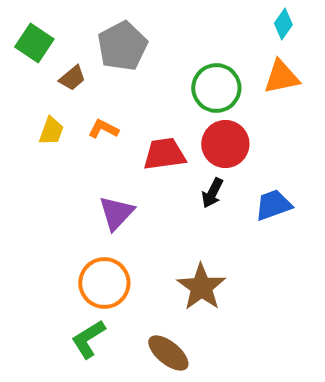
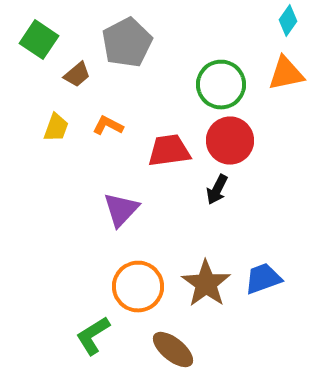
blue trapezoid: (273, 205) -> (263, 279), moved
orange circle: (104, 283) -> (138, 287), moved

